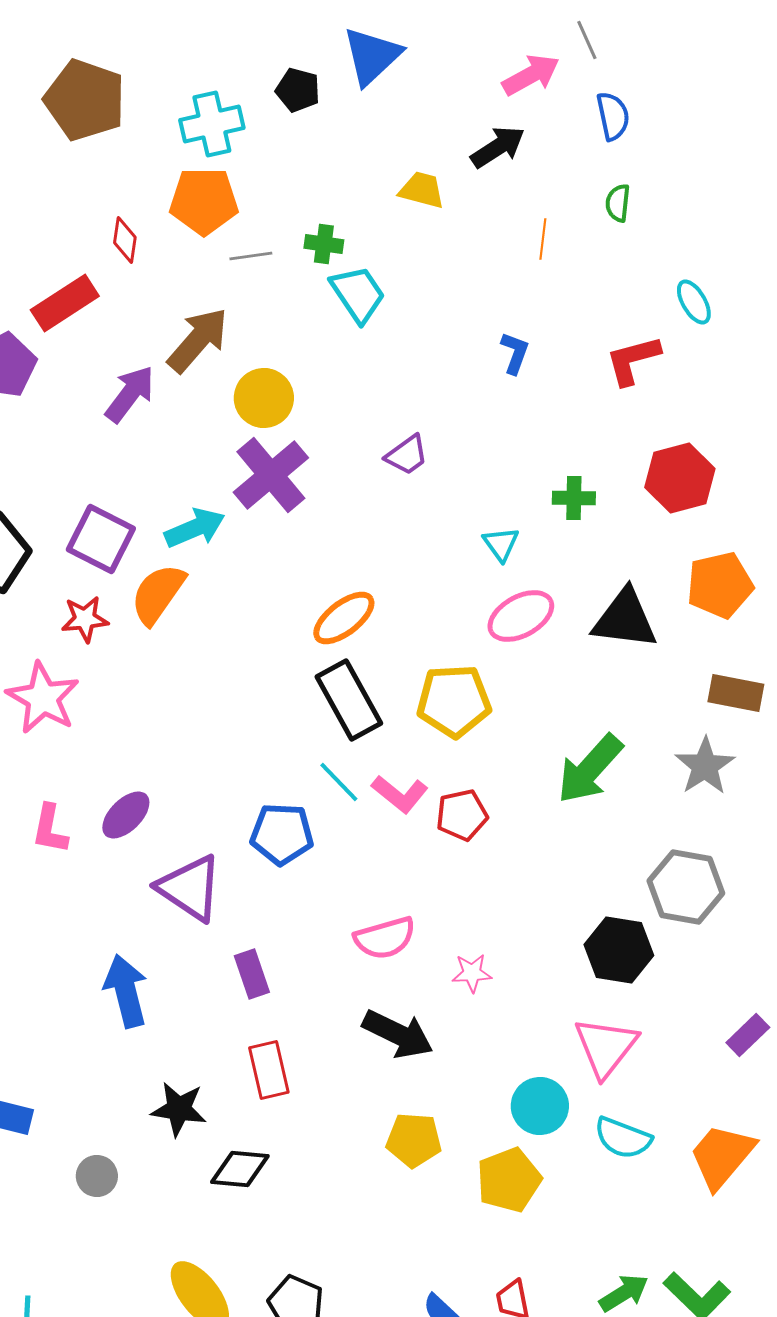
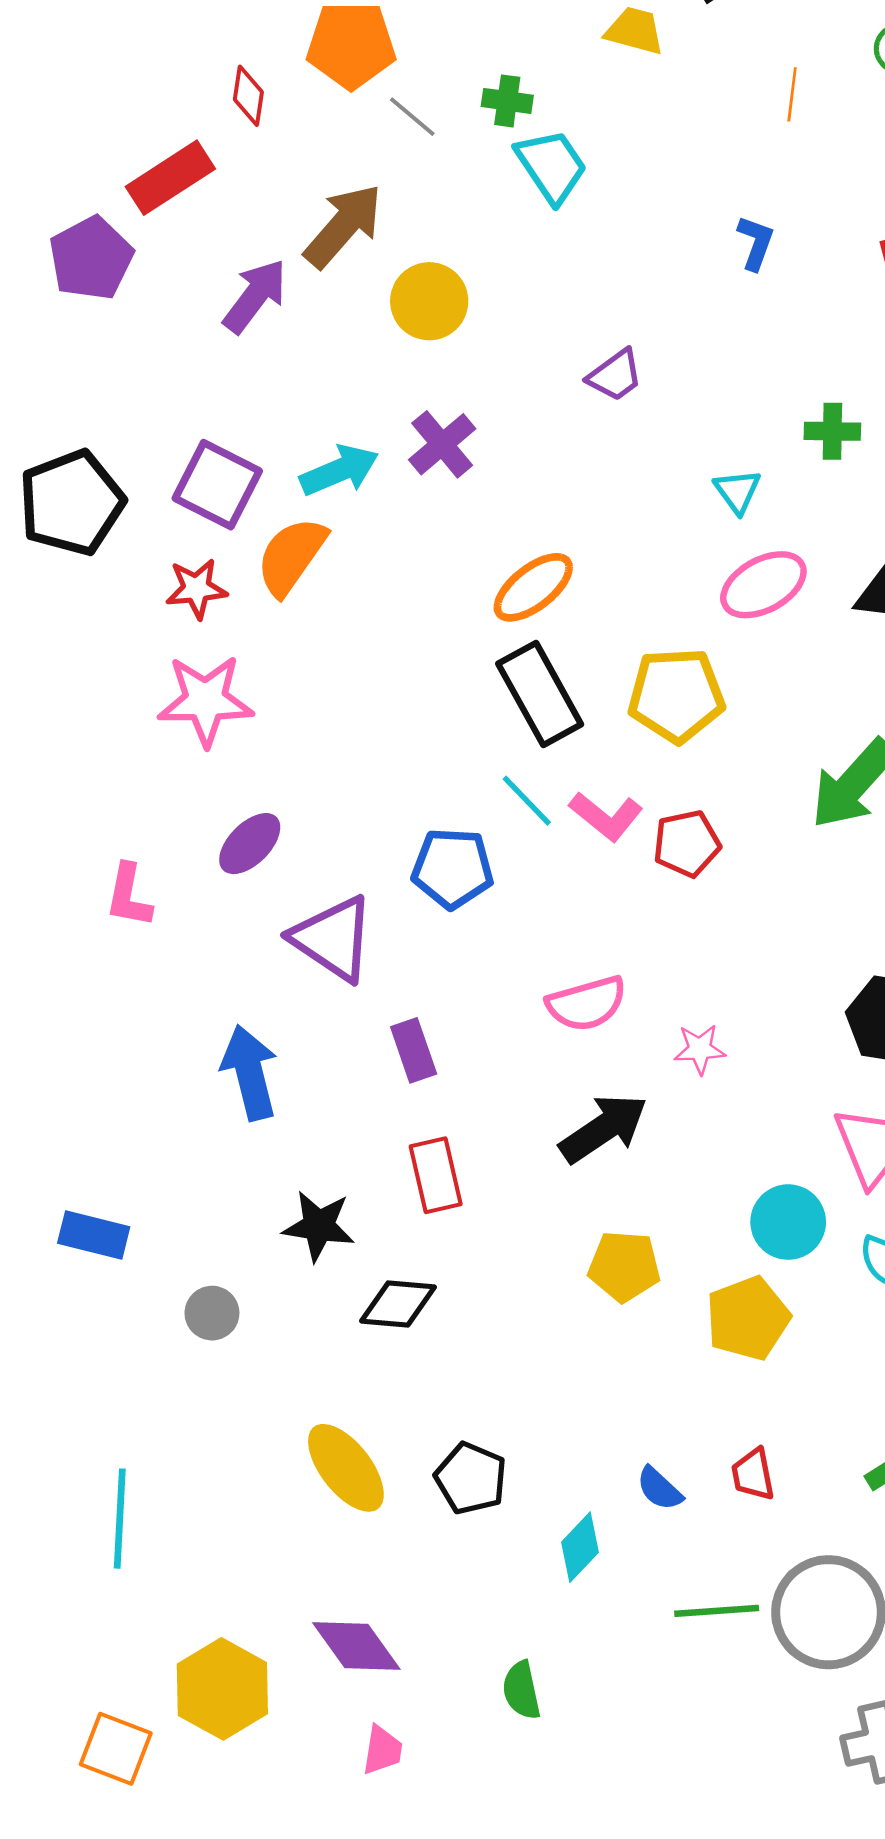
gray line: (251, 256) -> (412, 117), turned 48
purple cross: (271, 475) -> (442, 444), moved, size x0.7
pink star: (43, 698) -> (205, 701), moved, turned -30
pink L-shape: (50, 829) -> (129, 896), moved
black arrow: (398, 1034) -> (603, 1128), turned -60

